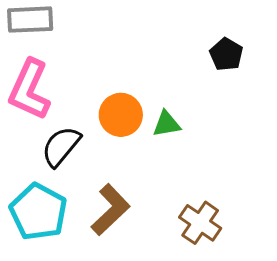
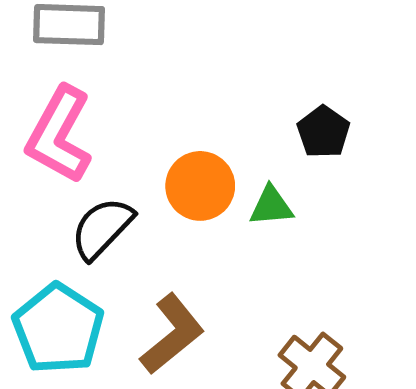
black pentagon: (226, 54) -> (323, 132), moved

